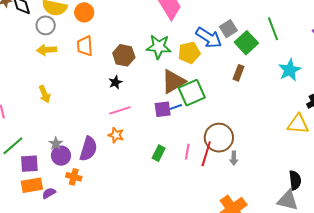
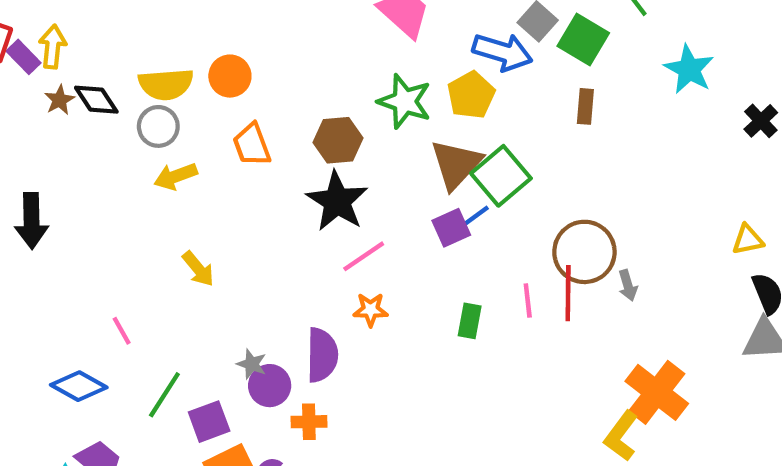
green star: (159, 47) -> (405, 101), turned 30
black star: (115, 82) -> (337, 201), size x2.0
yellow triangle: (298, 124) -> (748, 240), moved, size x0.7

